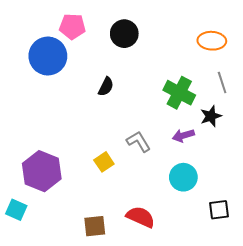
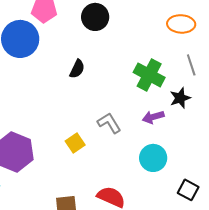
black square: (219, 210) -> (188, 190), turned 35

